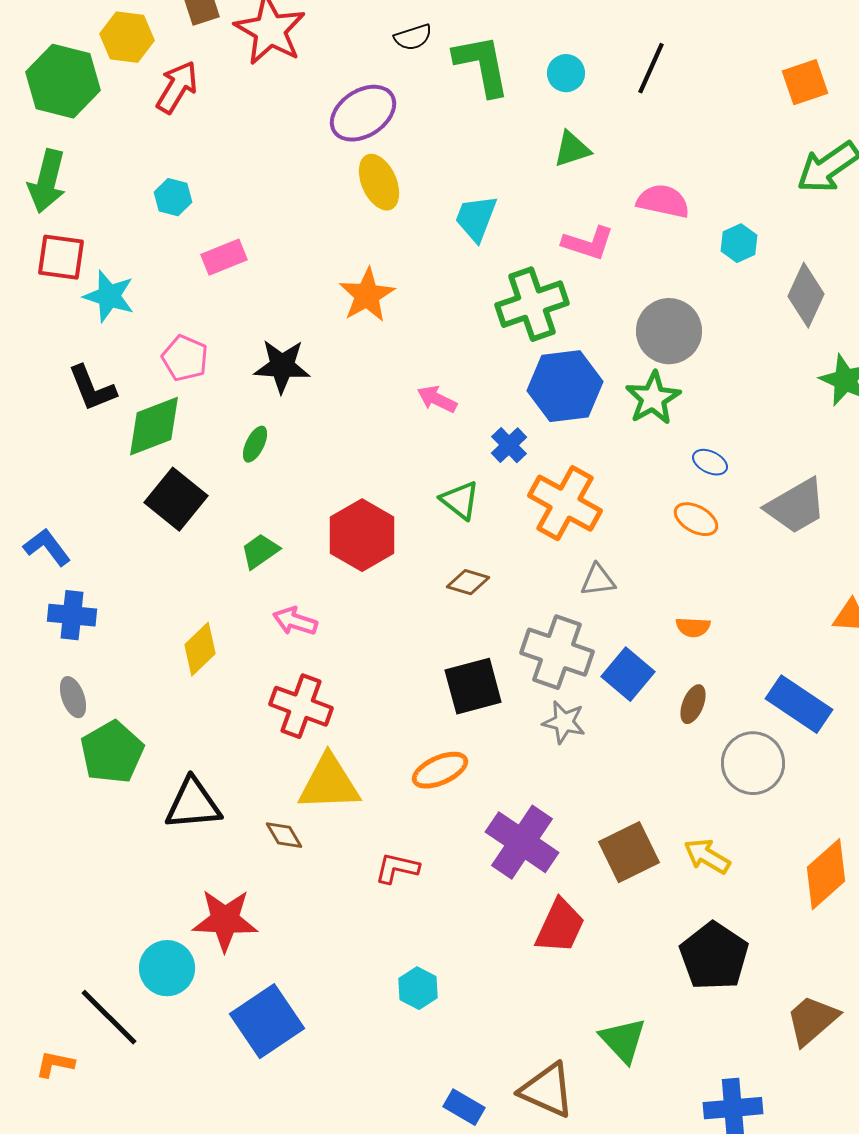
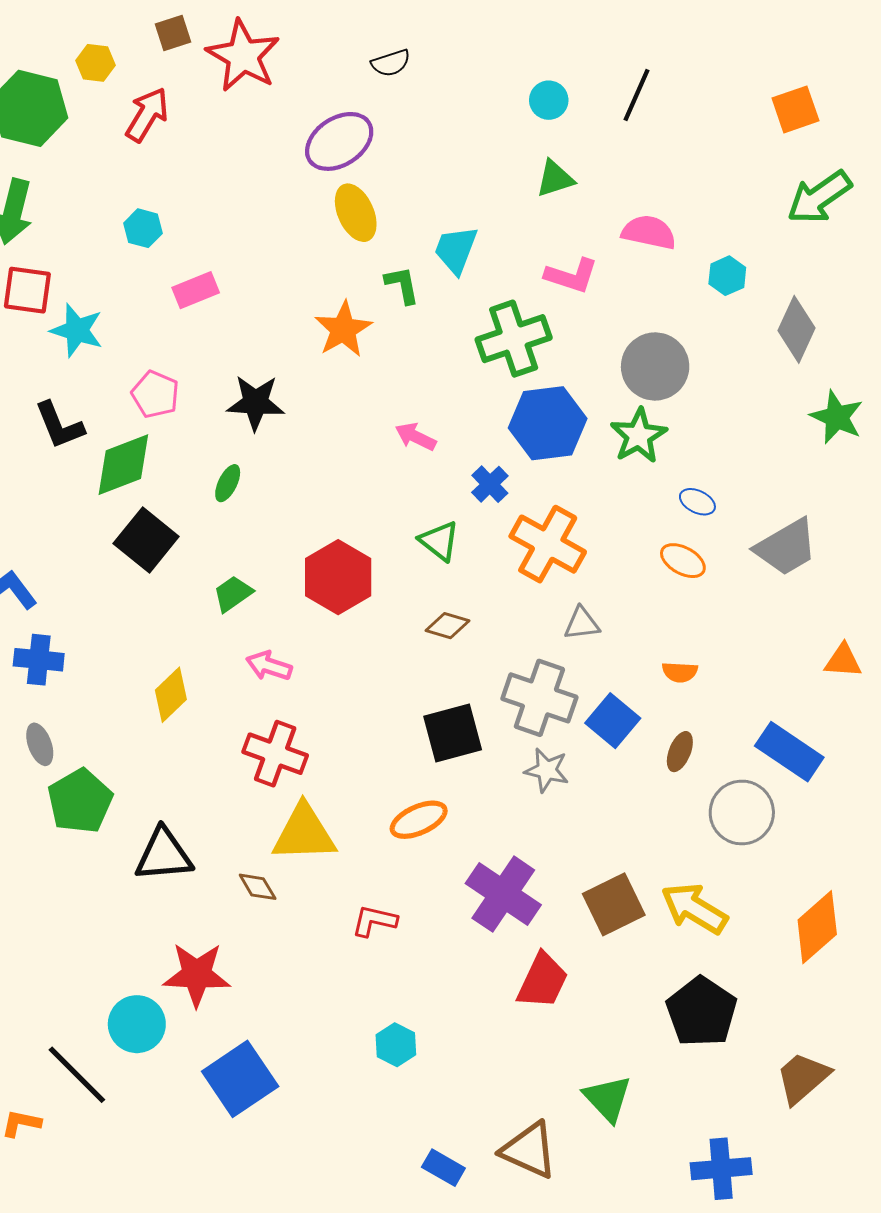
yellow hexagon: (127, 37) -> (96, 63), size x0.7
green L-shape: (482, 65) -> (402, 285), moved, size x0.6
yellow arrow: (707, 856) -> (694, 909), size x1.4

